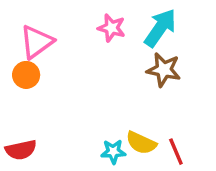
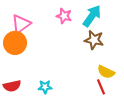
orange circle: (26, 75) -> (15, 43), size x1.5
yellow semicircle: (141, 143) -> (106, 72), moved
cyan star: (113, 152) -> (45, 87), moved

